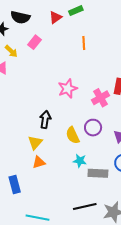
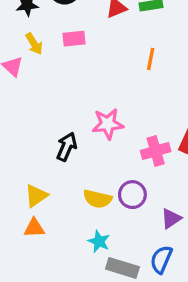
pink rectangle: (35, 42) -> (74, 39), turned 32
black arrow: (45, 120) -> (67, 147), moved
yellow semicircle: (73, 135) -> (98, 199), turned -66

